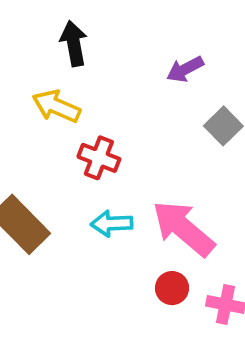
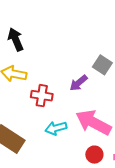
purple arrow: (185, 69) -> (78, 83), moved

